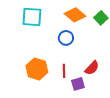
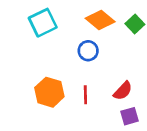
cyan square: (32, 17) -> (43, 23), turned -30
purple square: (78, 84) -> (130, 116), moved

